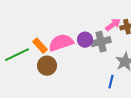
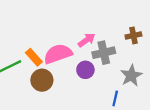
pink arrow: (113, 25) -> (87, 40), moved
purple circle: (85, 40) -> (85, 70), moved

